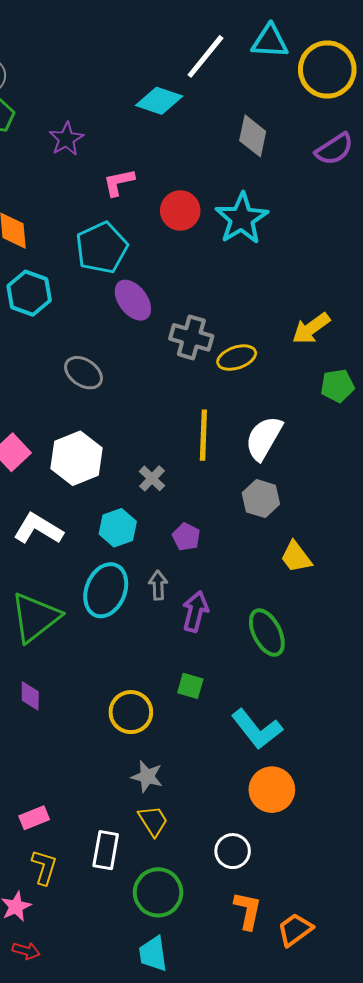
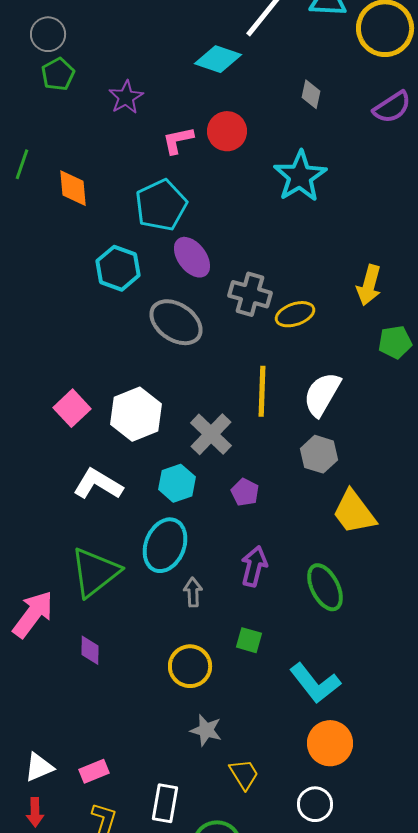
gray diamond: (253, 136) -> (311, 94), size x0.7
red circle: (180, 211) -> (227, 131), moved
cyan hexagon: (29, 293) -> (118, 268), moved
yellow arrow: (311, 328) -> (369, 285), turned -39
gray ellipse: (84, 373) -> (176, 322), moved, size x1.4
gray cross: (152, 478) -> (211, 434), size x1.6
yellow trapezoid: (296, 557) -> (354, 512), size x1.4
gray arrow: (158, 585) -> (193, 592), moved
yellow trapezoid: (153, 821) -> (244, 774), moved
white circle: (233, 851) -> (315, 804), moved

